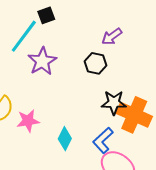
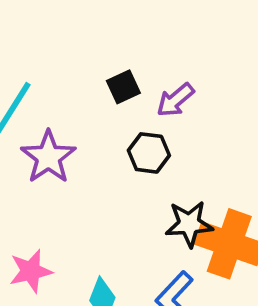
black square: (46, 15) -> (123, 87), moved

